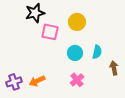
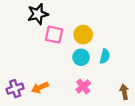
yellow circle: (77, 22) -> (83, 35), moved
brown arrow: (114, 68) -> (124, 92), moved

